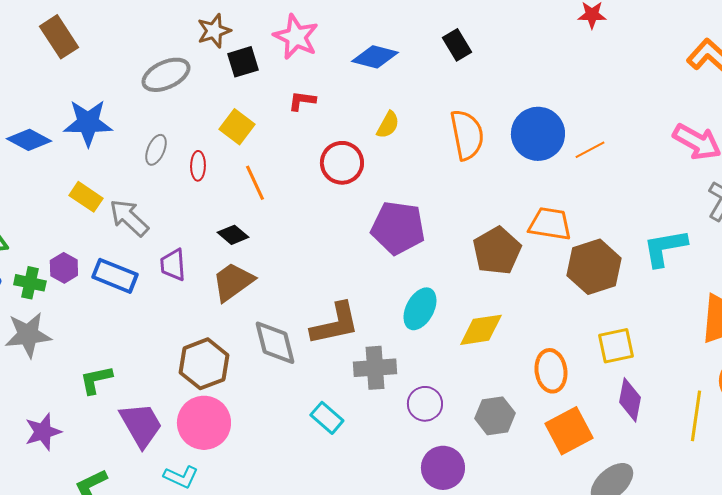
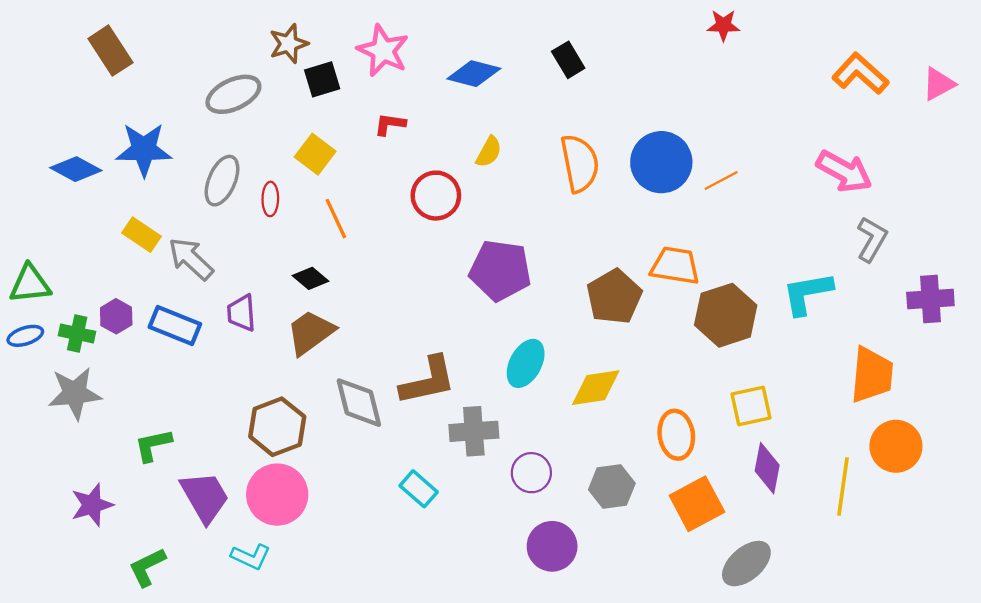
gray ellipse: (156, 150) -> (222, 181), size x1.4

